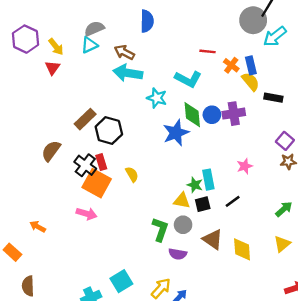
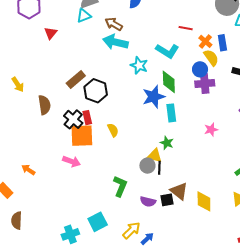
yellow arrow: (56, 47) -> (18, 85), moved
yellow semicircle: (251, 82) -> (211, 58), moved
blue circle: (212, 115) -> (200, 69), moved
brown semicircle: (51, 151) -> (44, 105), turned 132
cyan rectangle: (208, 180) -> (171, 113), moved
orange square: (97, 183) -> (82, 136), turned -35
black line: (233, 201) -> (159, 168), moved, turned -56
black square: (203, 204) -> (167, 200), moved
gray circle: (183, 225) -> (147, 166), moved
green L-shape: (160, 229) -> (120, 186), moved

